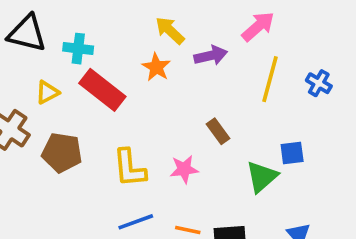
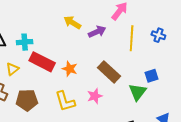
orange star: (156, 67) -> (70, 69), moved
brown rectangle: (218, 131) -> (109, 72), size x1.6

